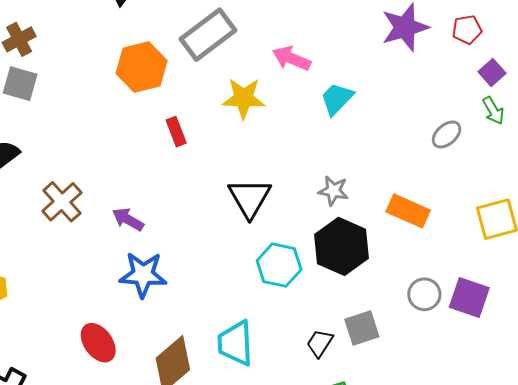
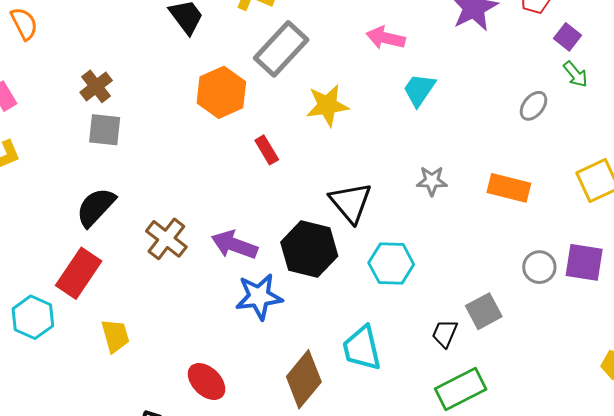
pink arrow: (291, 58) -> (386, 38), moved
purple arrow: (128, 219) -> (234, 245), size x1.4
black hexagon: (342, 246) -> (309, 249), moved
red ellipse: (98, 343) -> (207, 382), moved

